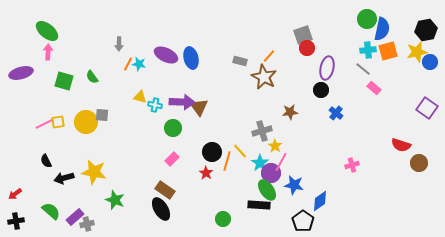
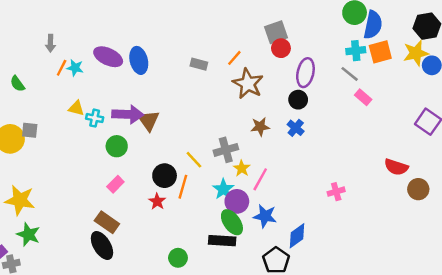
brown star: (264, 77) -> (248, 84), moved
blue cross: (336, 113) -> (296, 128), moved
yellow line: (240, 151) -> (194, 160), moved
pink line: (281, 162) -> (260, 179), moved
green star: (115, 200) -> (28, 234), moved

